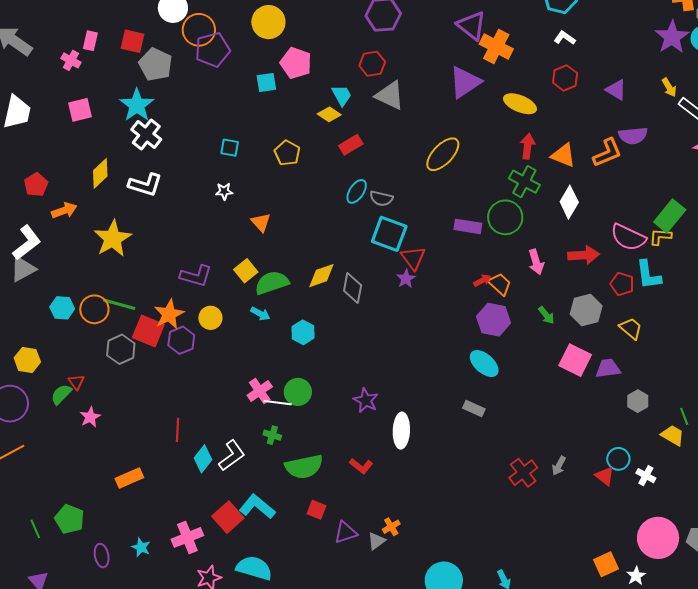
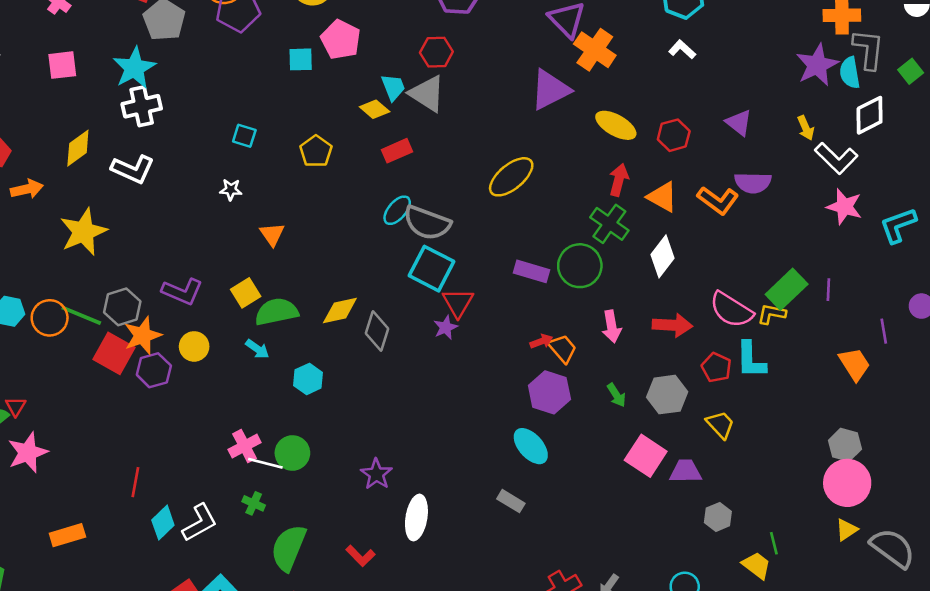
red hexagon: (565, 78) -> (674, 135), moved
gray triangle: (390, 95) -> (427, 94), moved
white cross: (146, 134) -> (142, 106), turned 32
orange L-shape: (607, 153) -> (718, 200), turned 52
gray semicircle: (381, 198) -> (427, 223), size x1.6
gray hexagon: (121, 349) -> (122, 307), moved
pink star: (90, 417) -> (28, 453), size x1.5
green semicircle: (304, 467) -> (289, 548), turned 117

